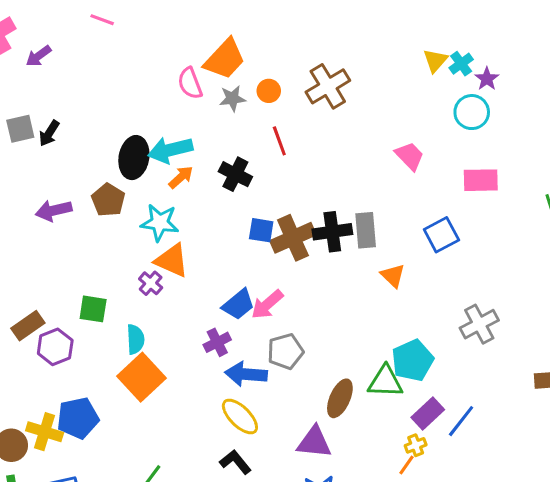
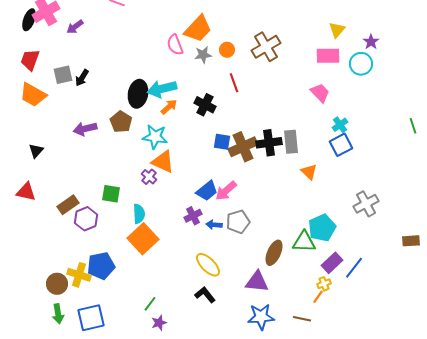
cyan cross: (461, 64) -> (340, 125), moved
pink rectangle: (481, 180) -> (328, 56), moved
blue arrow: (246, 374) -> (214, 225), moved, size x0.6

